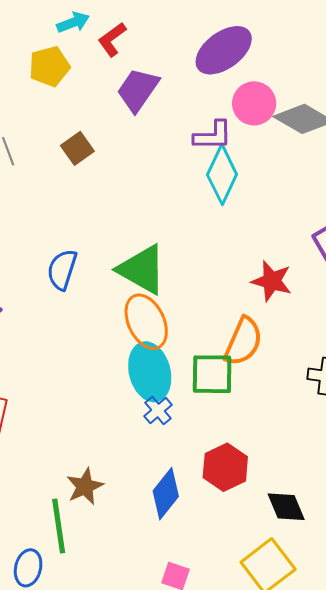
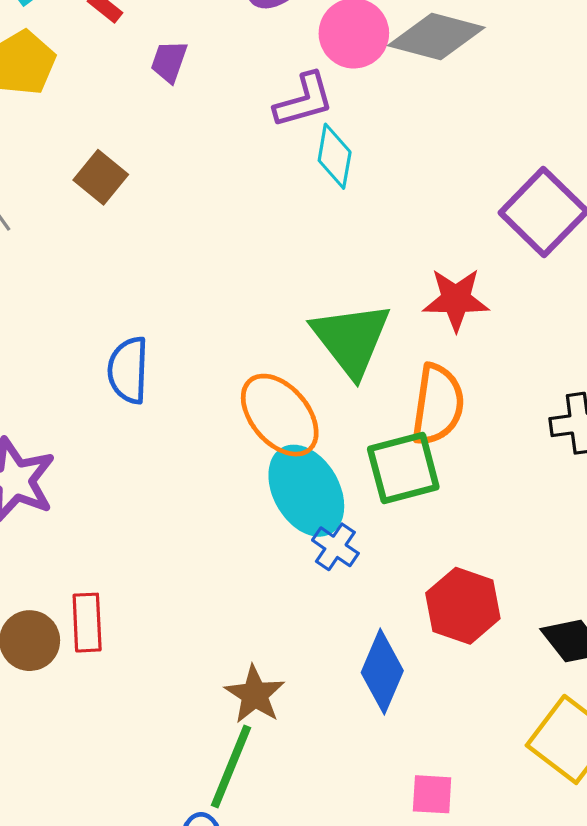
purple trapezoid: (138, 90) -> (169, 61), size x0.6
cyan diamond: (222, 174) -> (335, 156), size x0.7
green triangle: (142, 270) -> (351, 339), moved, turned 38
green line: (59, 526) -> (231, 766), turned 46

